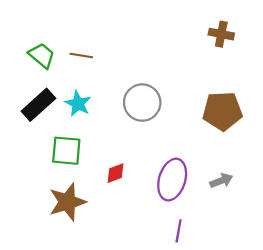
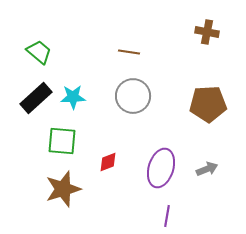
brown line: (81, 55) -> (129, 52), moved
cyan star: (78, 104) -> (73, 97), turned -30

